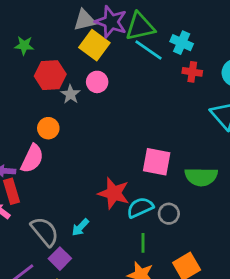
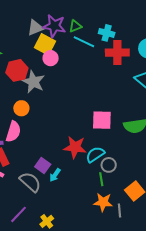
green triangle: (140, 27) -> (75, 26), size x0.6
red cross: (192, 72) -> (117, 53), size x1.6
pink circle: (97, 82) -> (51, 58), moved
gray star: (70, 94) -> (33, 82), size x1.6
gray circle: (169, 214) -> (109, 165), moved
purple square: (60, 259) -> (43, 165), moved

